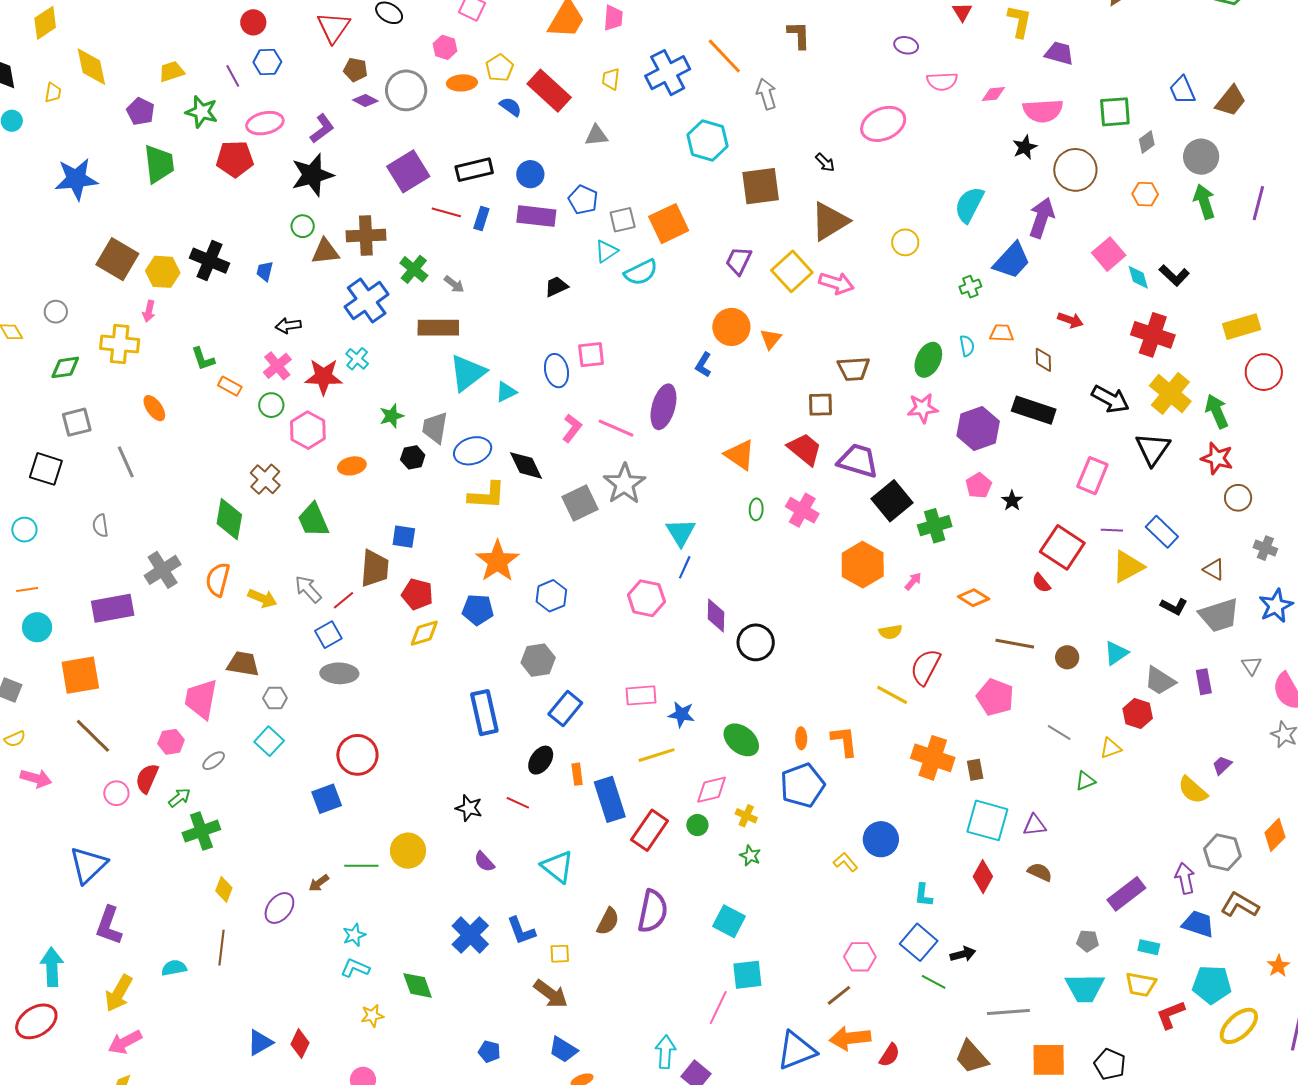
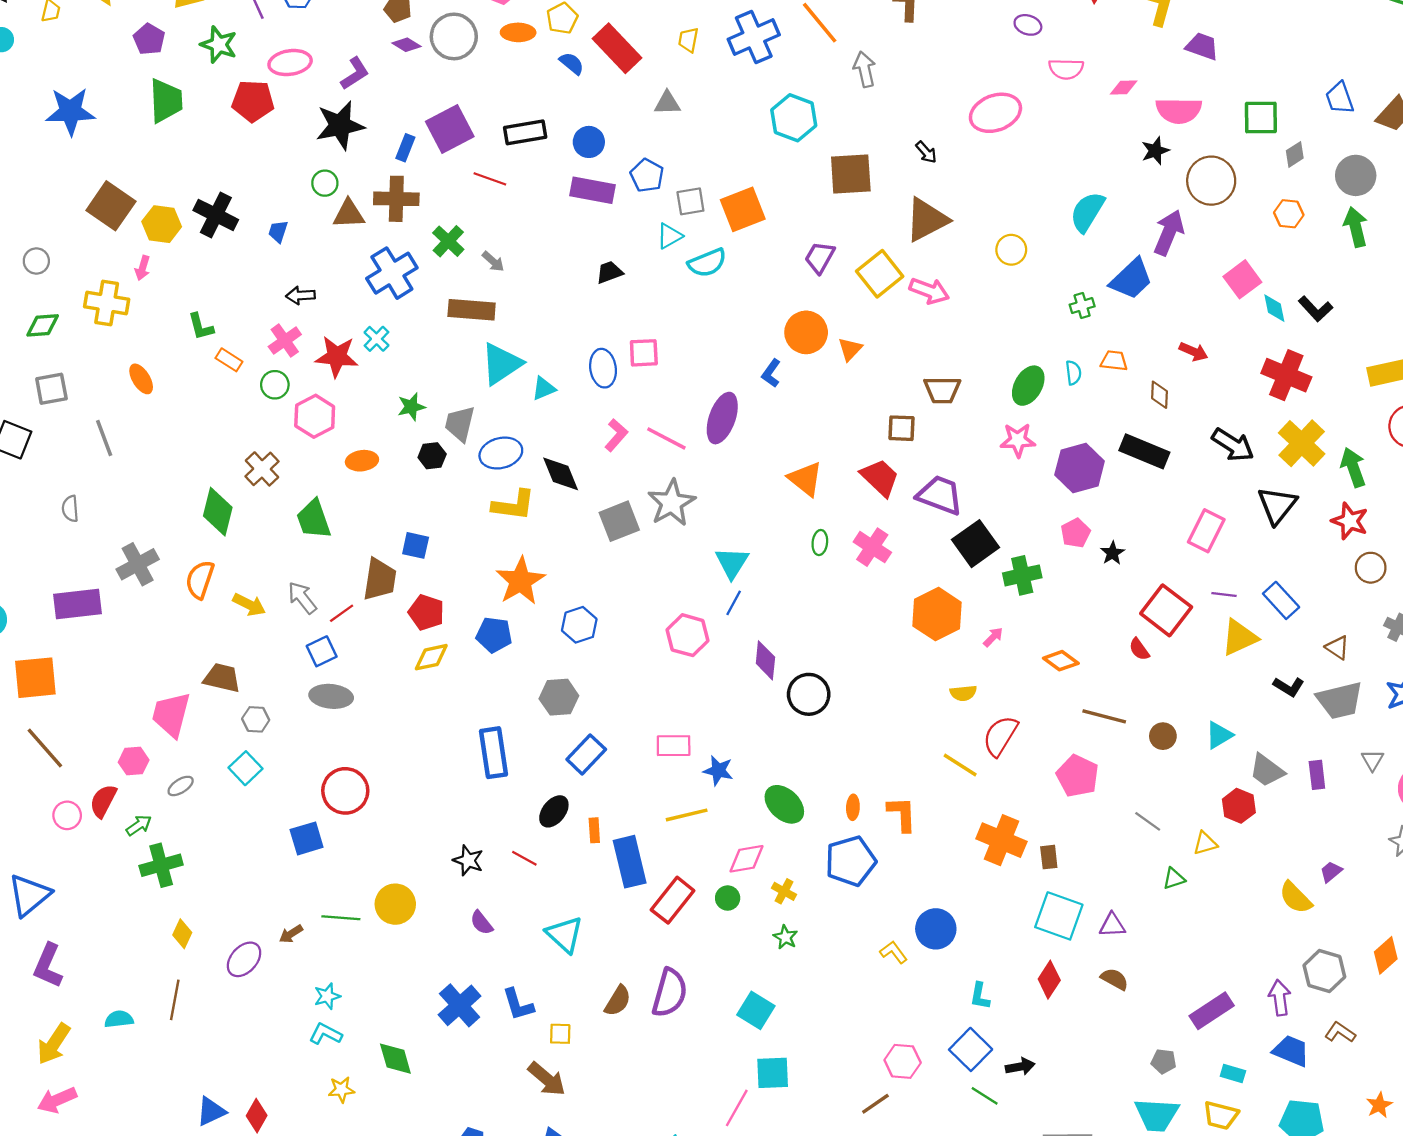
blue rectangle: (481, 218) -> (405, 148), moved
brown L-shape: (1240, 905) -> (1340, 1032), size x0.7

